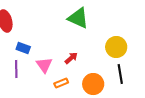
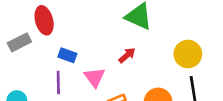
red arrow: (71, 58) -> (127, 55), moved

